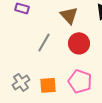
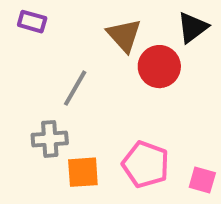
red circle: (79, 43) -> (159, 67), moved
gray cross: (21, 82) -> (50, 139), moved, turned 30

